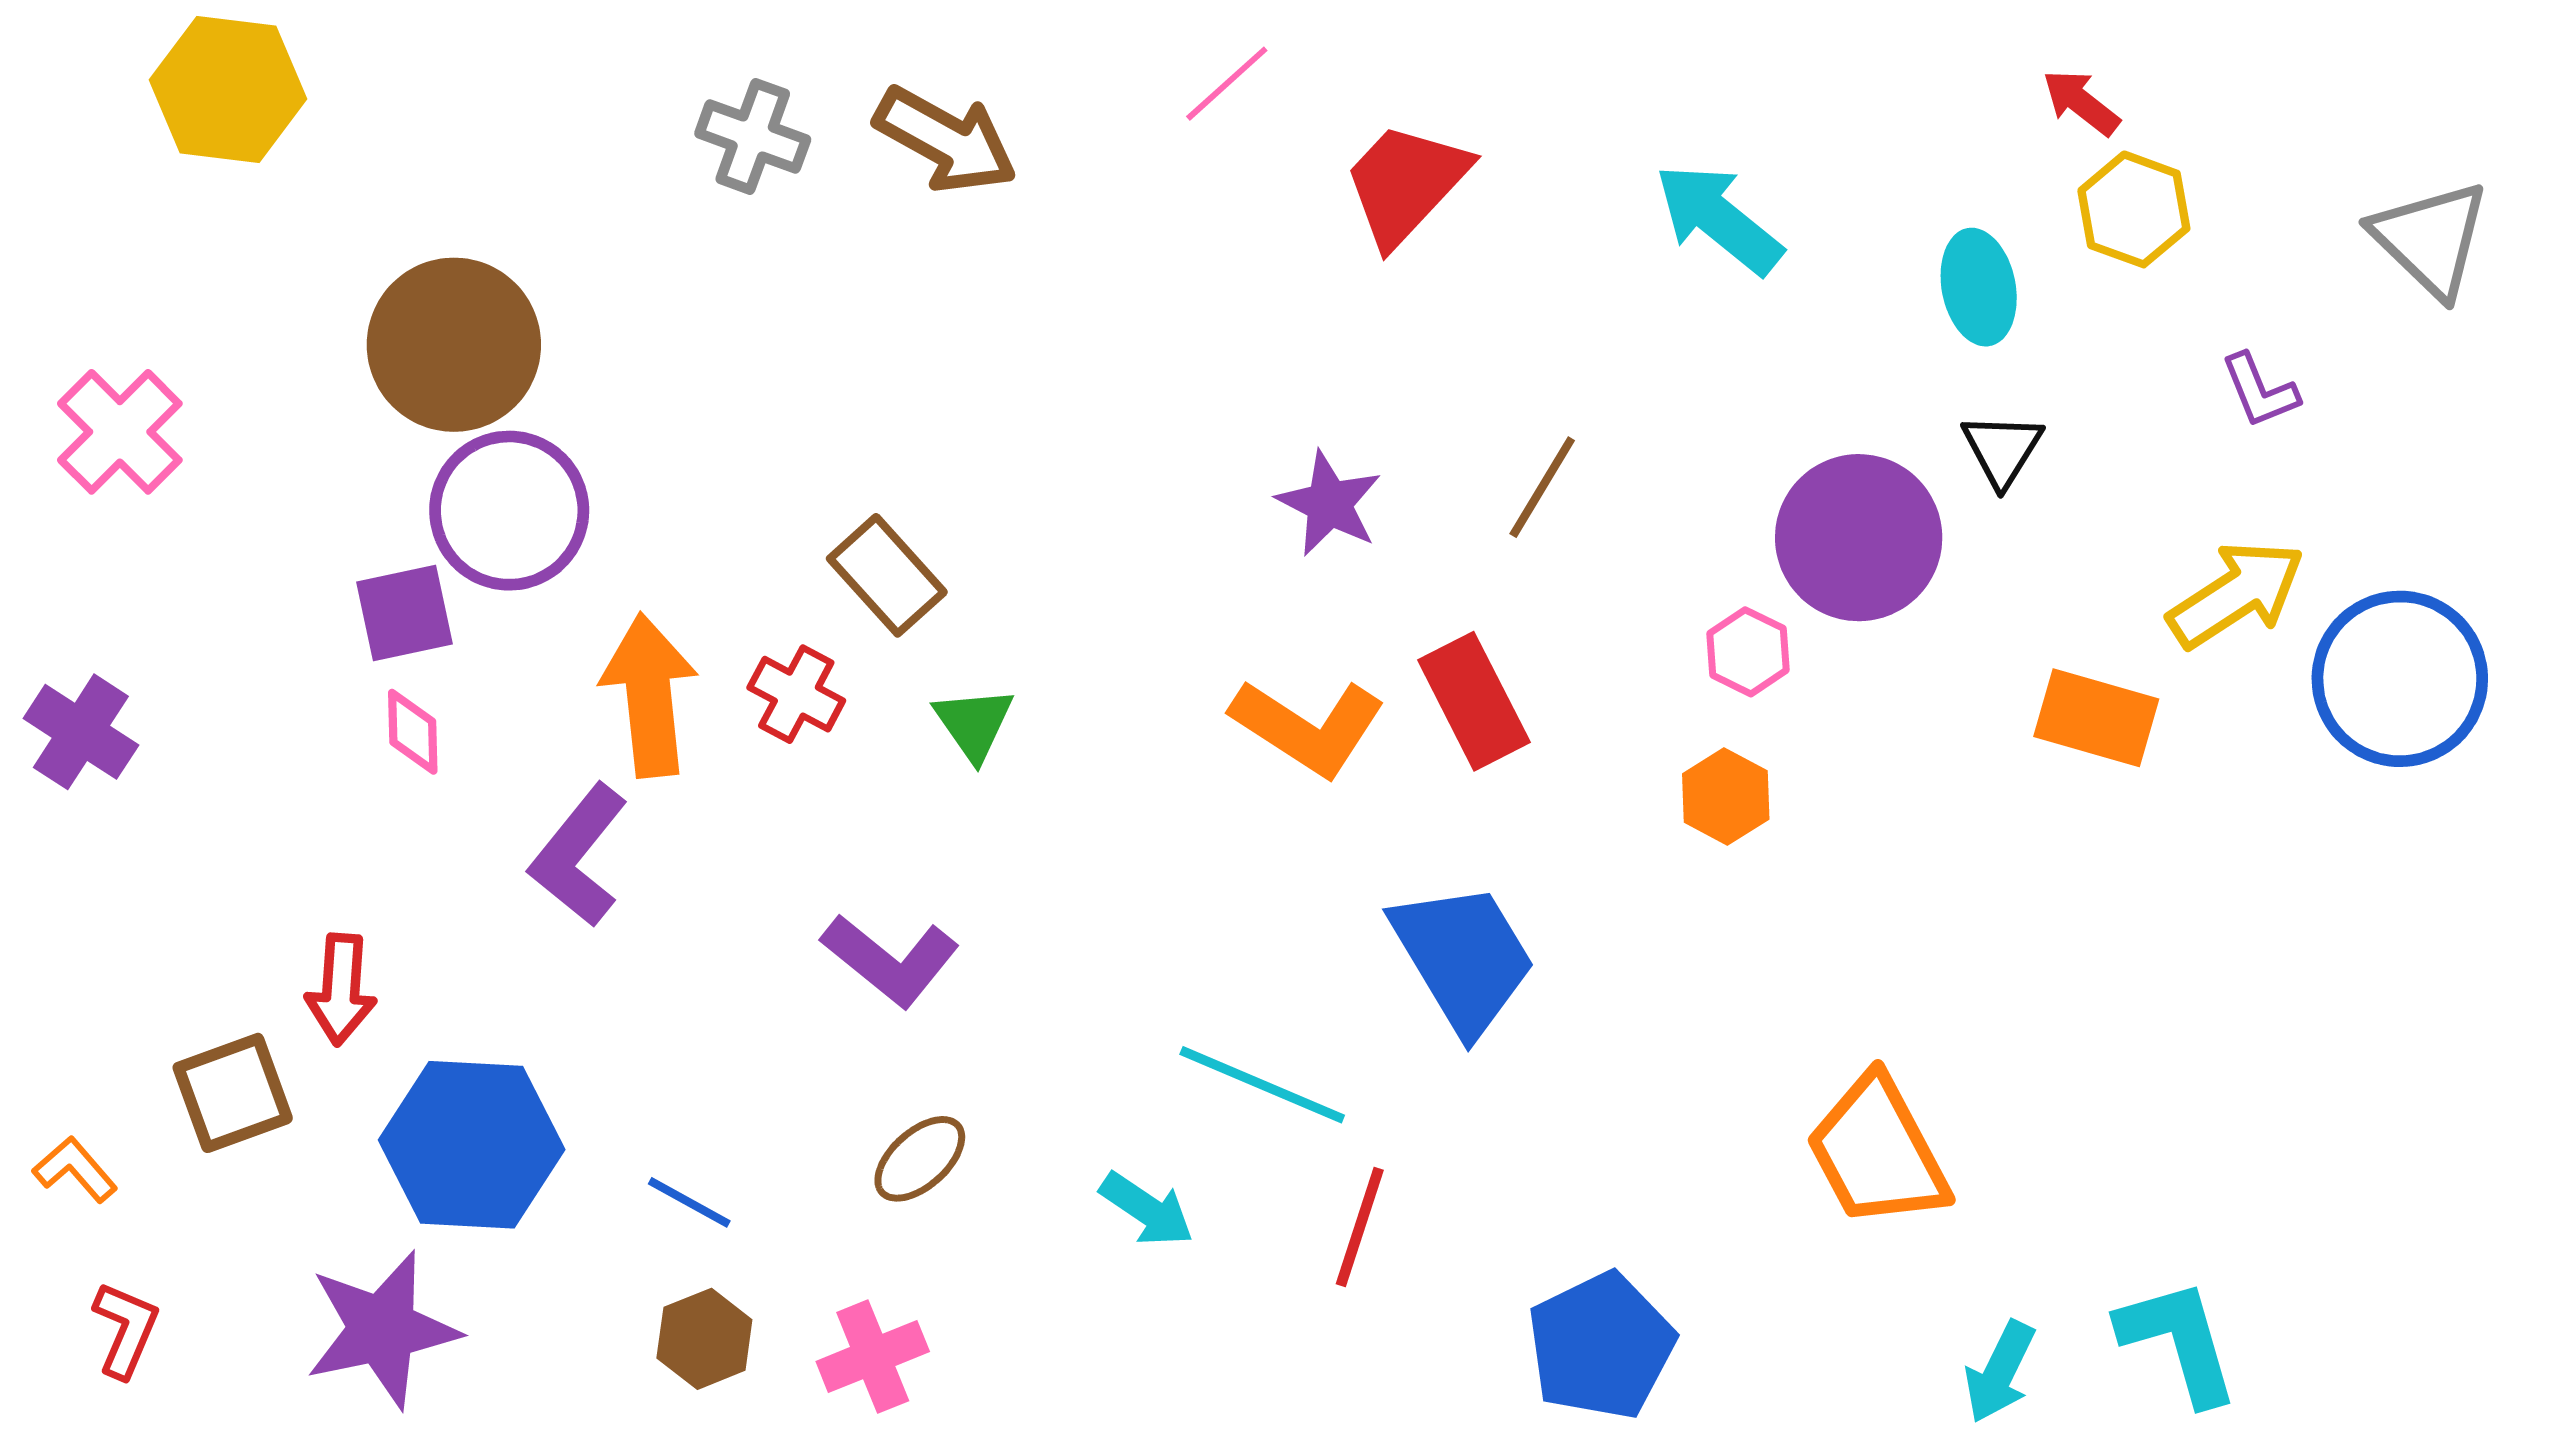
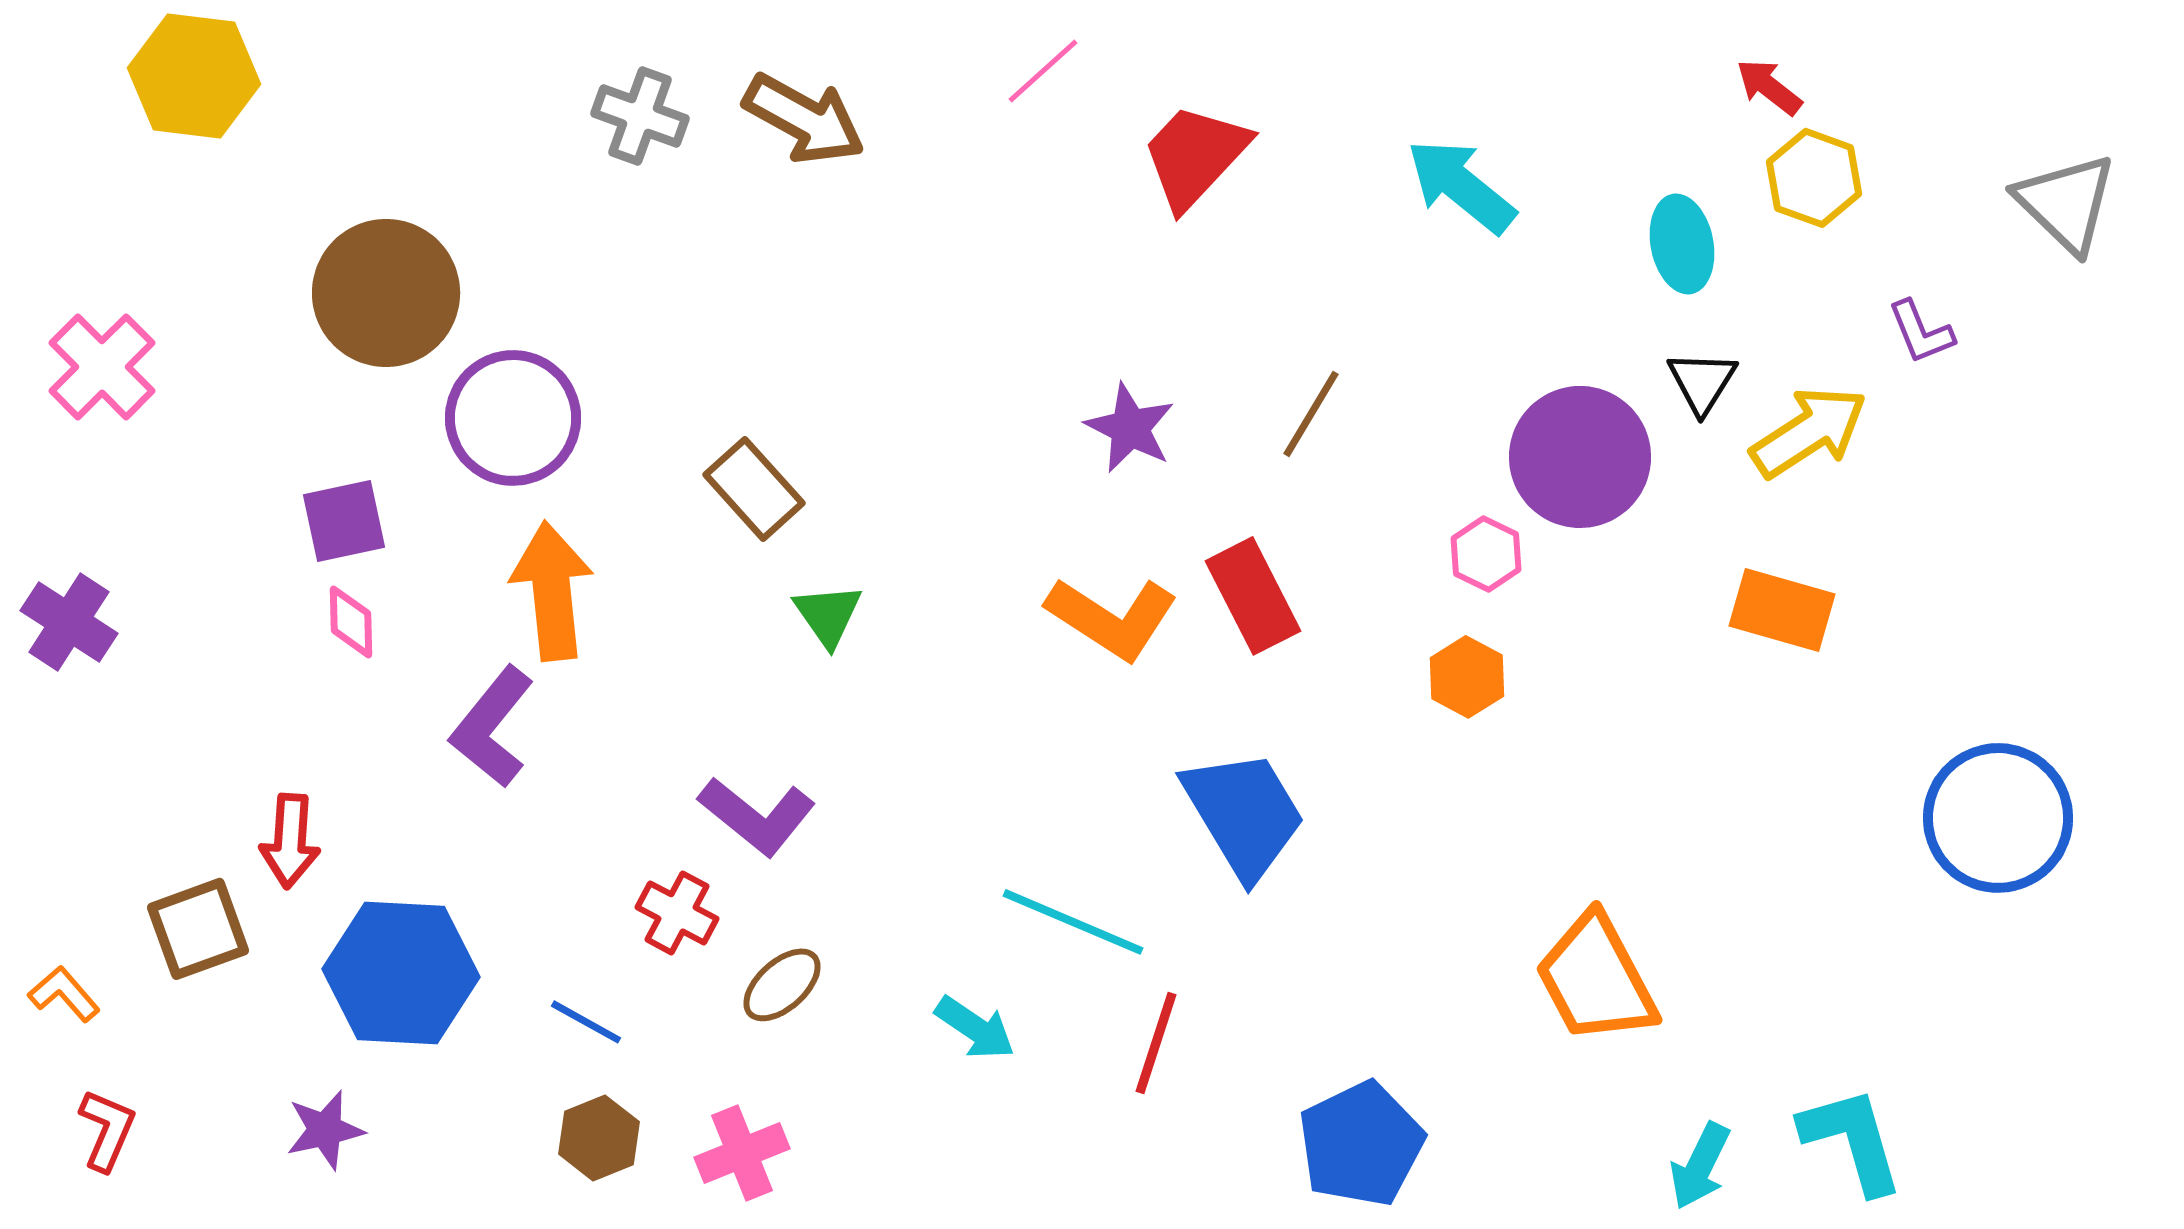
purple circle: (509, 511) -> (513, 418), moved
yellow arrow: (2236, 594) -> (1809, 432), moved
blue circle: (2400, 679) -> (1998, 818), moved
red cross: (796, 694) -> (677, 913), moved
purple star: (382, 1329) -> (325, 1130), size x0.6

